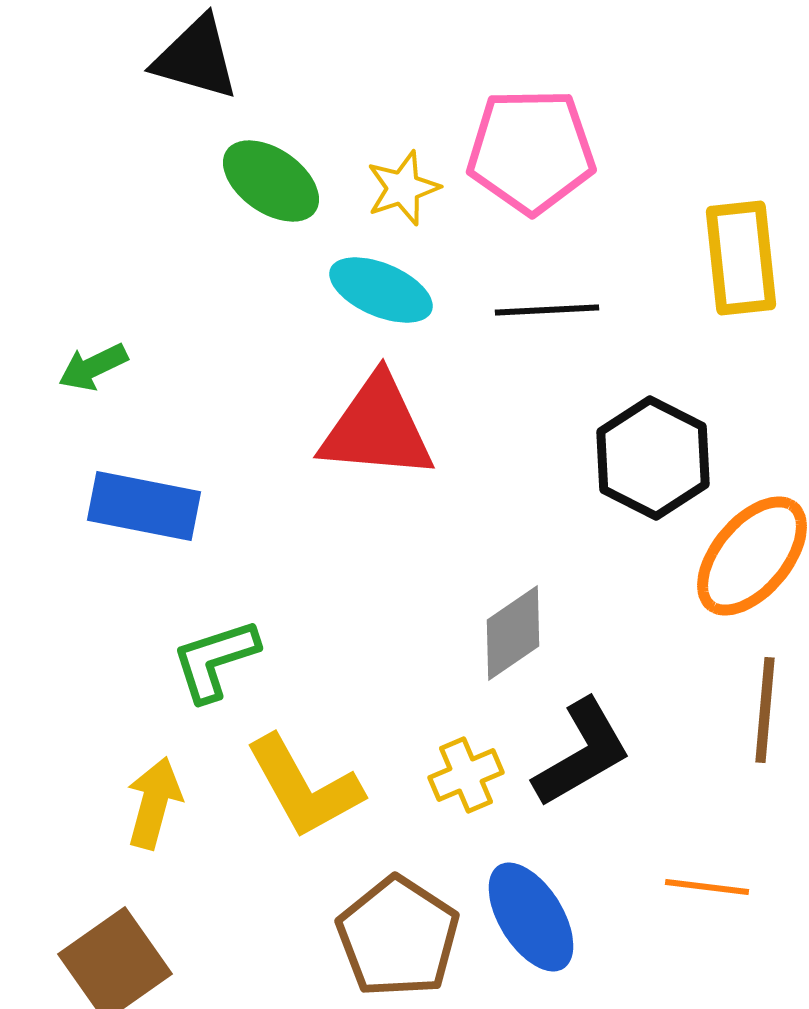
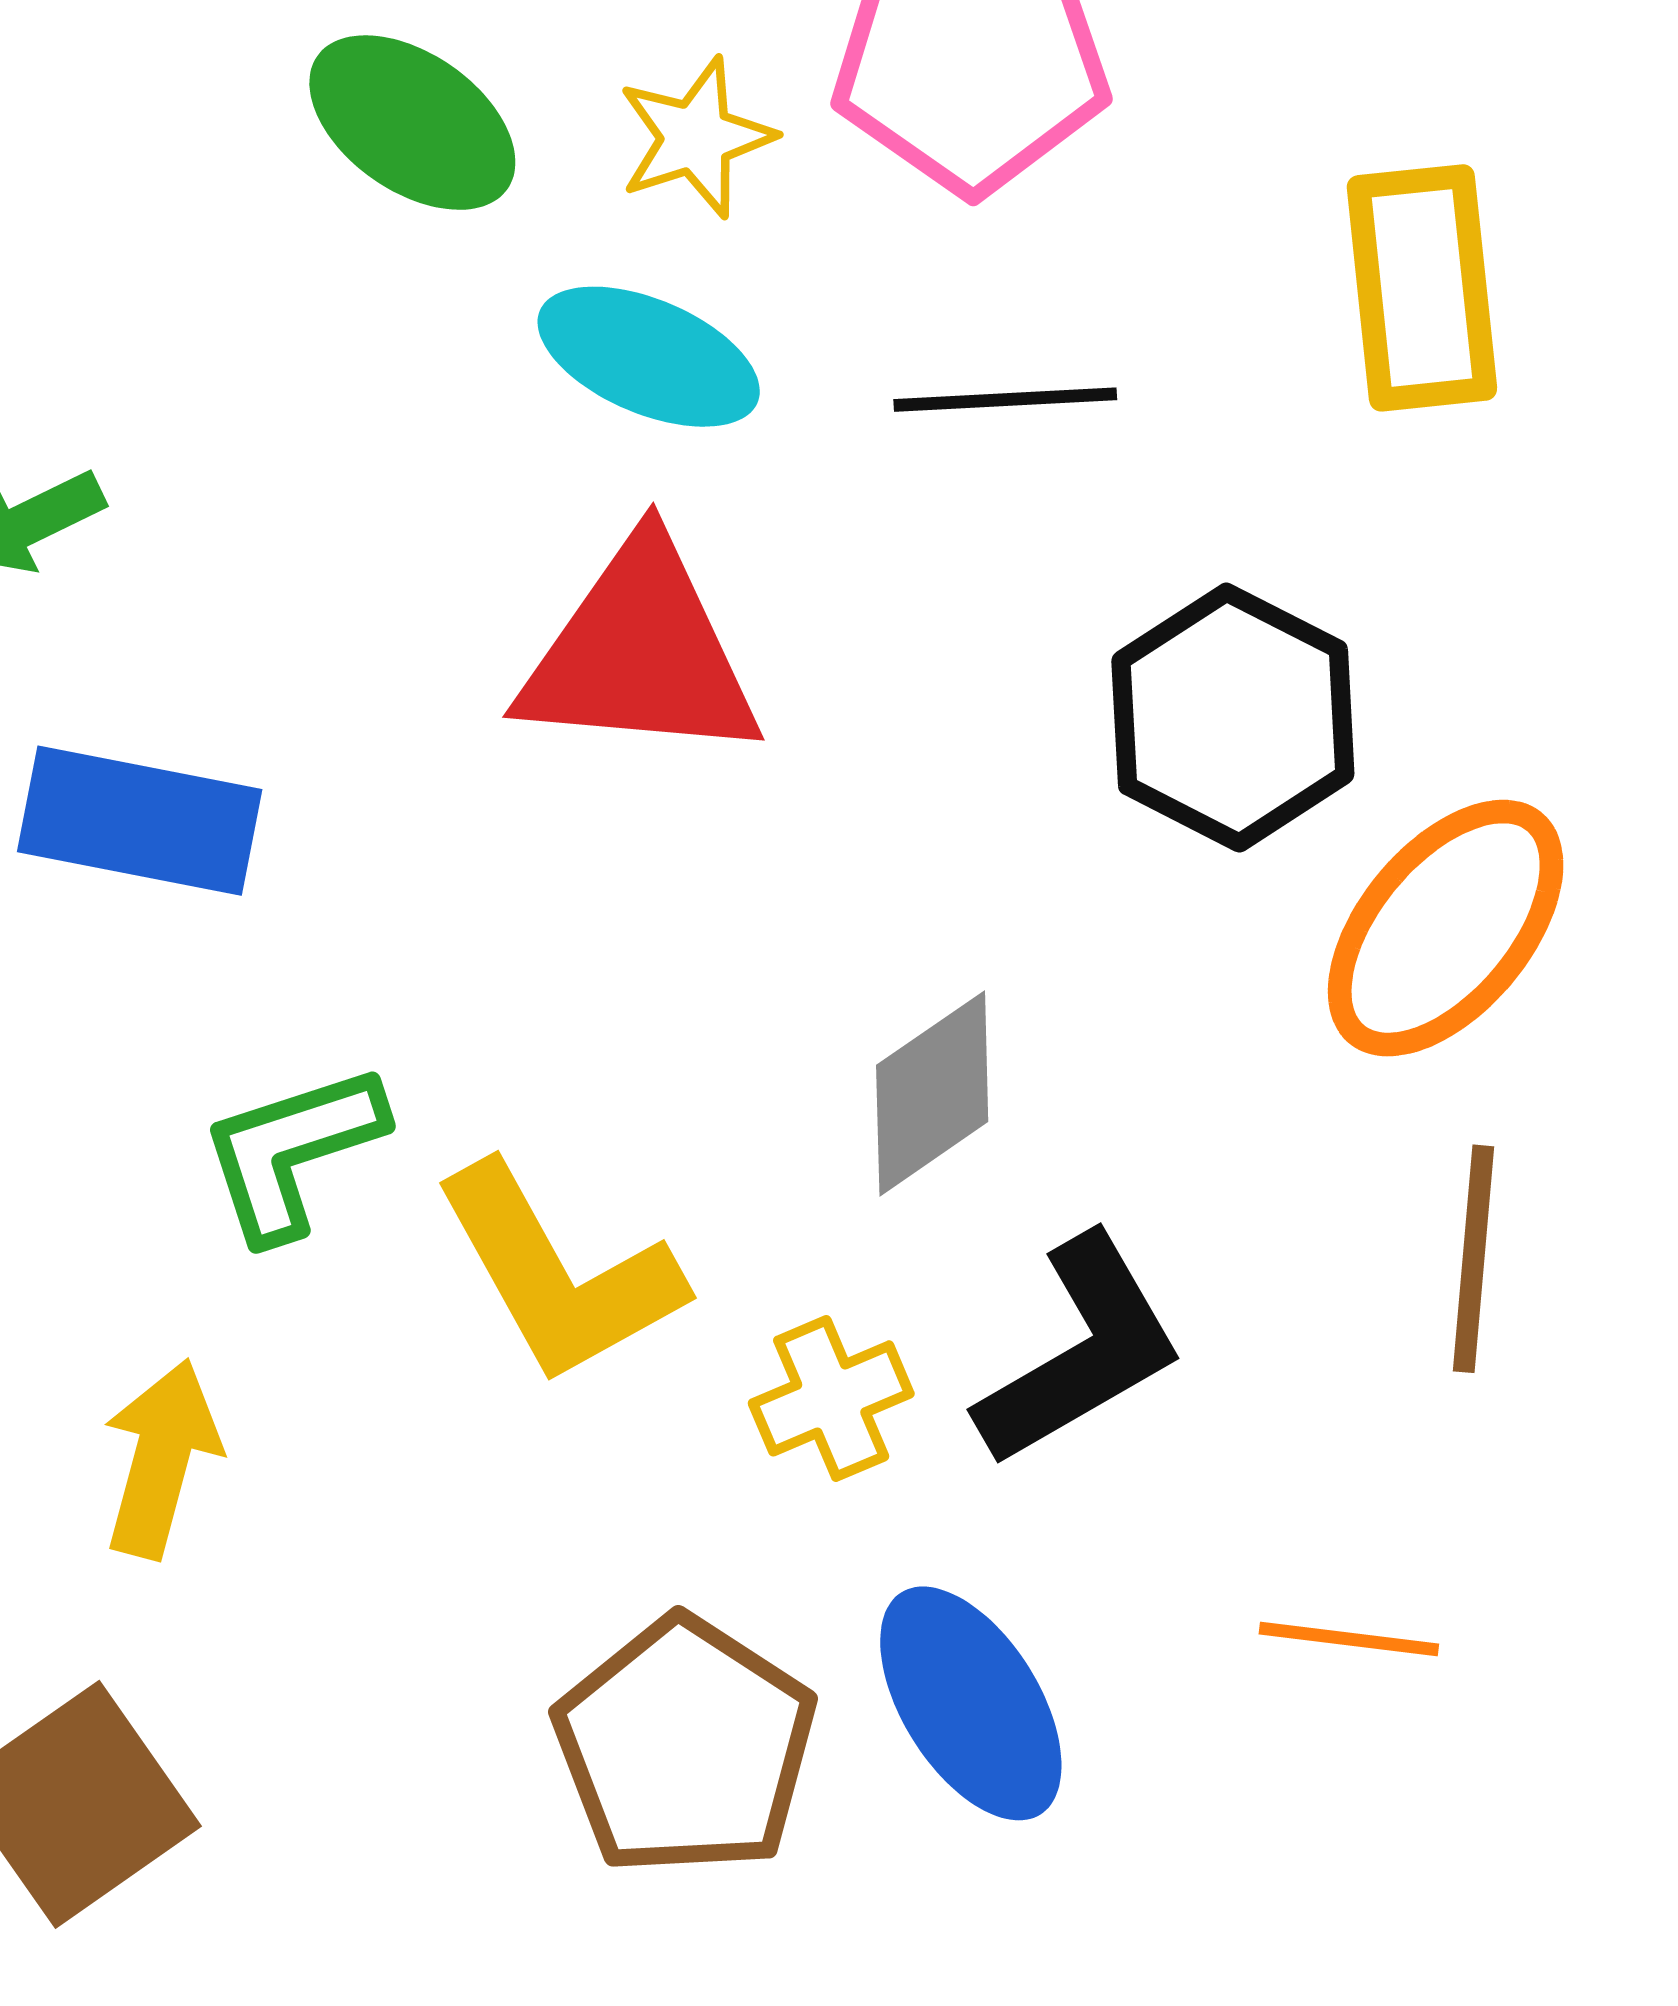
yellow L-shape: (304, 787) -> (558, 1274), moved

